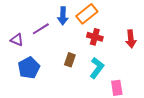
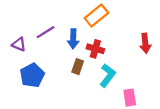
blue arrow: (63, 16) -> (73, 39), moved
red cross: (95, 37) -> (95, 49), moved

